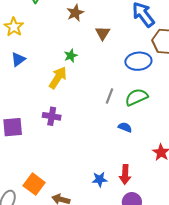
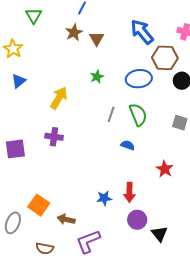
brown triangle: (103, 33) -> (97, 39), moved
green star: (71, 56) -> (97, 77), moved
green semicircle: (137, 97) -> (138, 115), turned 95

